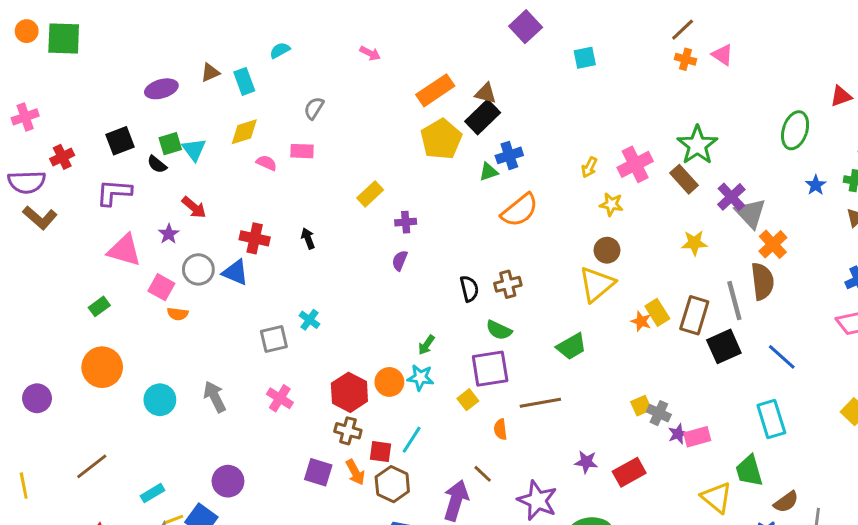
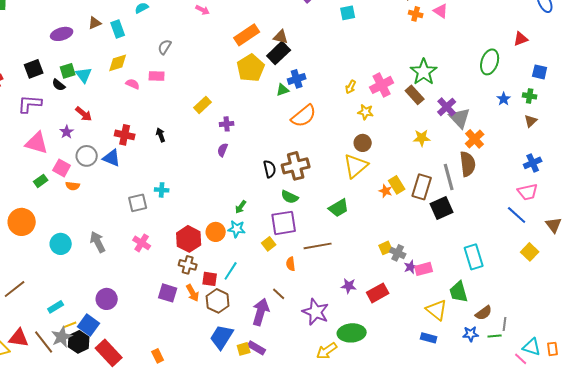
brown cross: (508, 284) -> (296, 166), size x1.5
green rectangle: (99, 306) -> (41, 181), moved
cyan cross: (309, 320) -> (162, 190), turned -32
blue line: (782, 357) -> (517, 215), moved

